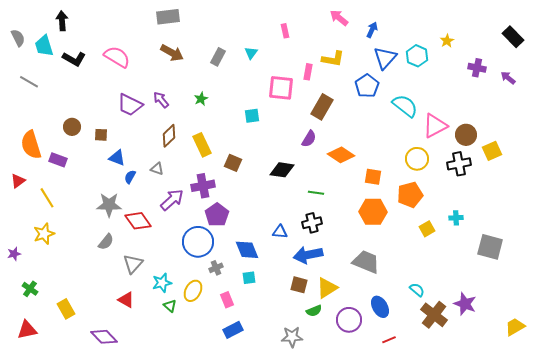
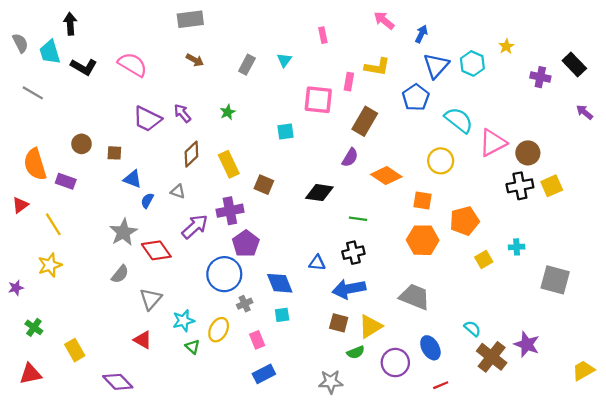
black rectangle: (513, 37) -> (574, 65), moved
brown arrow: (172, 53) -> (195, 60), size x0.7
purple arrow: (508, 78) -> (585, 112), moved
yellow square: (492, 151) -> (552, 186), moved
yellow circle: (417, 159) -> (441, 161), moved
gray star: (109, 205) -> (123, 232), turned -30

